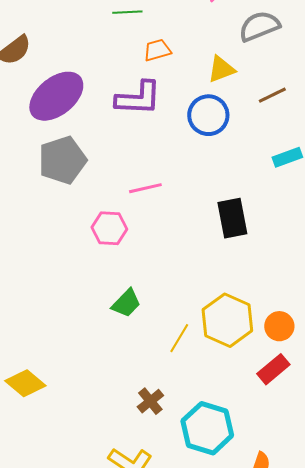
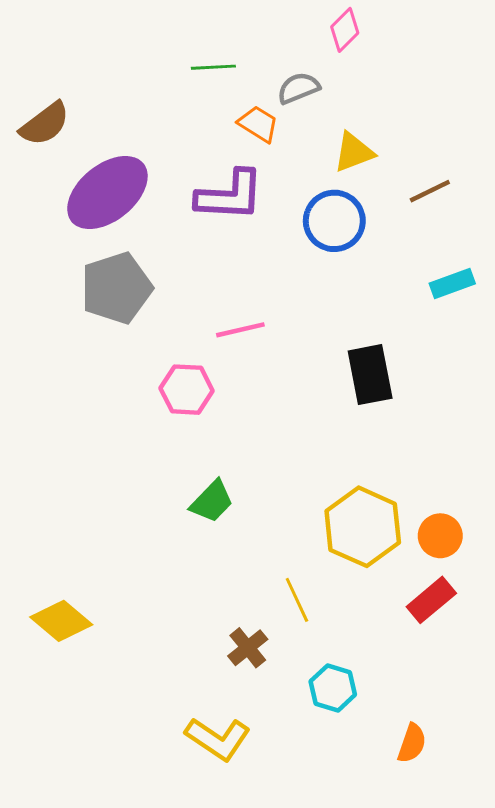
gray semicircle: (259, 26) -> (298, 88), moved, size x0.7
orange trapezoid: (157, 50) -> (258, 124), turned 48
yellow line: (179, 338) -> (297, 600), moved, turned -56
cyan hexagon: (207, 428) -> (333, 688), size x0.6

